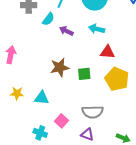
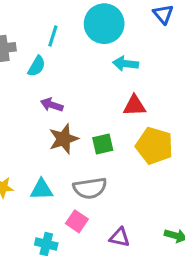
cyan arrow: (97, 29) -> (126, 64), moved
purple arrow: (66, 31) -> (52, 105), moved
gray semicircle: (93, 112) -> (90, 188), moved

